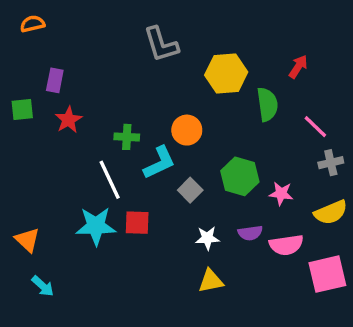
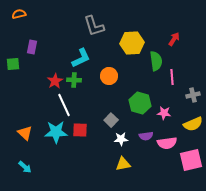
red star: (68, 120) -> (55, 81), moved
pink line: (315, 127) -> (172, 77), moved, turned 42
cyan L-shape: (159, 163) -> (81, 58), moved
gray square: (190, 190) -> (111, 120), moved
orange triangle: (27, 240) -> (25, 133), moved

